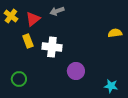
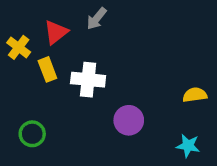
gray arrow: (57, 11) -> (97, 19), turned -32
yellow cross: (11, 16) -> (19, 47), moved
yellow semicircle: (115, 33) -> (195, 95), moved

